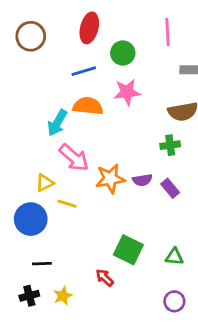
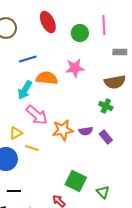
red ellipse: (89, 28) -> (48, 22), turned -40
green circle: (123, 53) -> (80, 33), moved
blue line: (84, 71) -> (28, 59), moved
green cross: (170, 145) -> (106, 106), turned 32
green triangle: (174, 257) -> (103, 192), moved, turned 40

